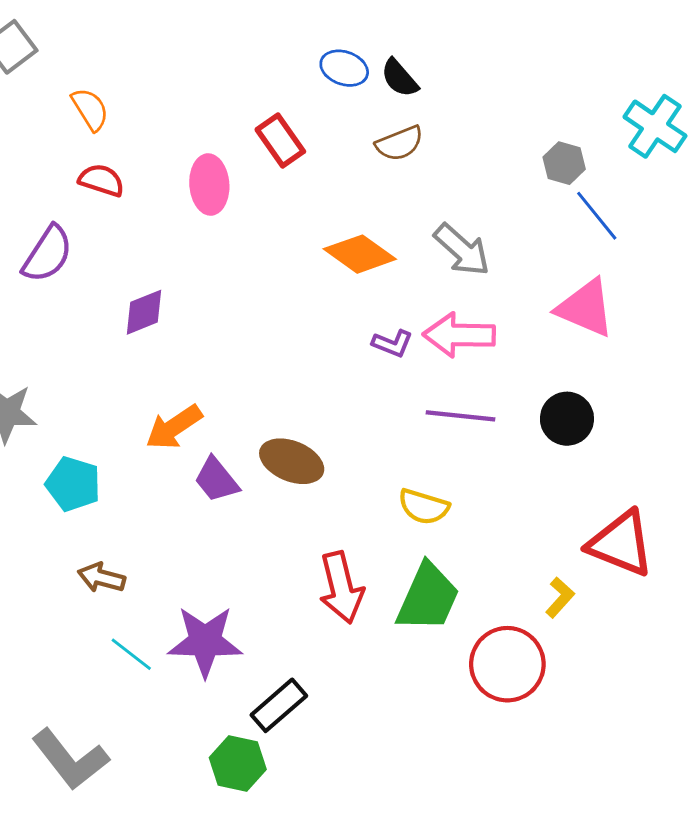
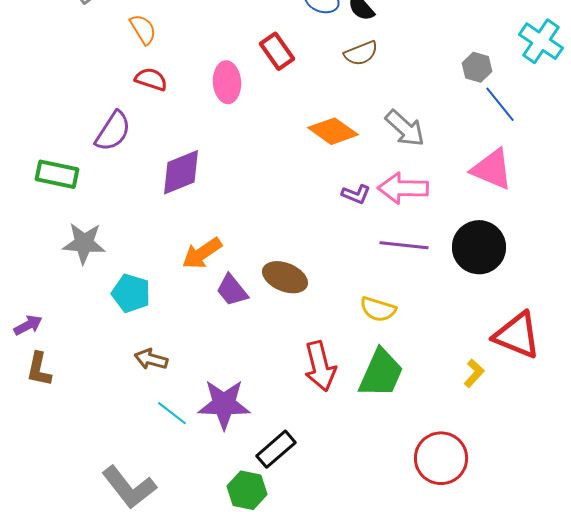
purple diamond: (144, 312) -> (181, 172), size x1.4
black circle: (567, 419) -> (479, 247), size x1.4
red circle: (507, 664) -> (441, 458), moved

